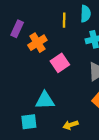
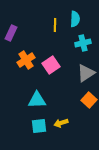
orange cross: (37, 43) -> (26, 60), moved
cyan square: (29, 122) -> (39, 126), moved

